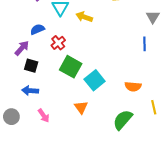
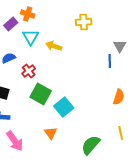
blue line: (144, 44) -> (110, 61), moved
orange semicircle: (133, 86) -> (119, 97), moved, turned -77
pink arrow: (44, 116) -> (15, 141), size x1.5

